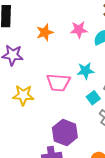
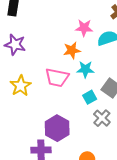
orange star: (45, 32) -> (72, 50), moved
yellow star: (23, 95) -> (21, 86), turned 30

